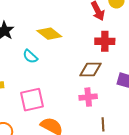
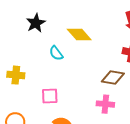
pink square: (32, 100) -> (50, 96), size x0.7

